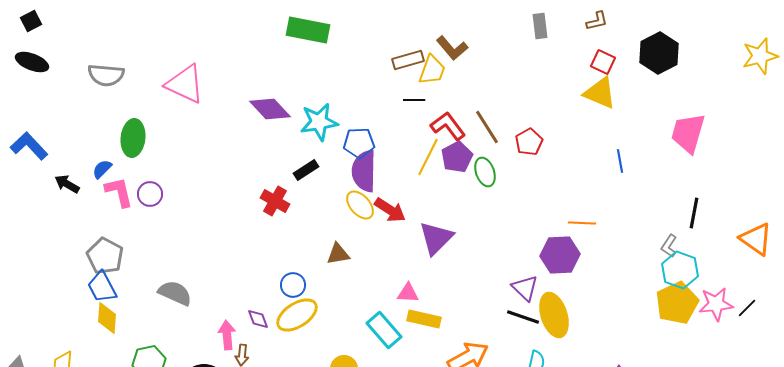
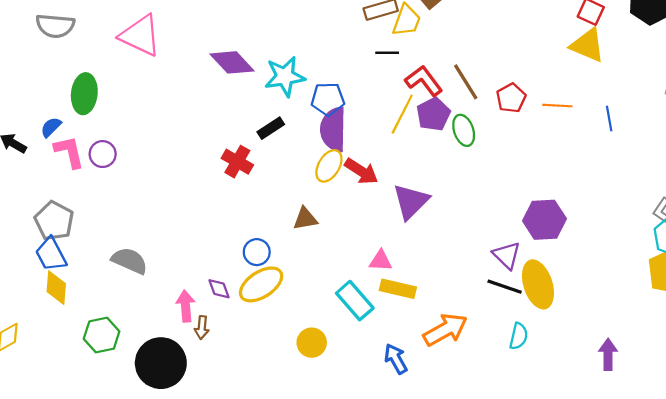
yellow ellipse: (360, 205) -> (329, 166), turned 72
orange line: (582, 223) -> (557, 106), moved

